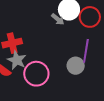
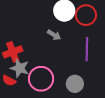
gray arrow: (58, 19) -> (54, 35), moved
gray circle: (76, 66) -> (75, 84), moved

